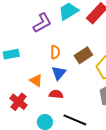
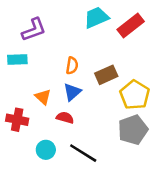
purple L-shape: (42, 23) -> (34, 30), moved
red cross: (19, 102) -> (17, 120), turned -36

